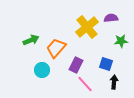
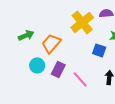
blue square: (106, 64) -> (99, 50), moved
purple rectangle: (76, 65) -> (58, 69), moved

